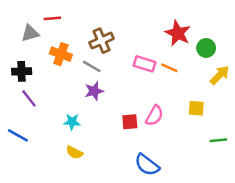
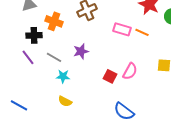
gray line: (92, 66) -> (54, 57), moved
black cross: (22, 71) -> (34, 35), moved
red square: (130, 122) -> (110, 76), turned 32
blue line: (18, 135) -> (19, 105), moved

